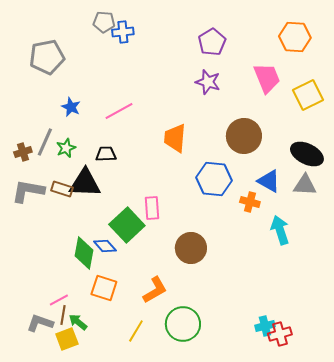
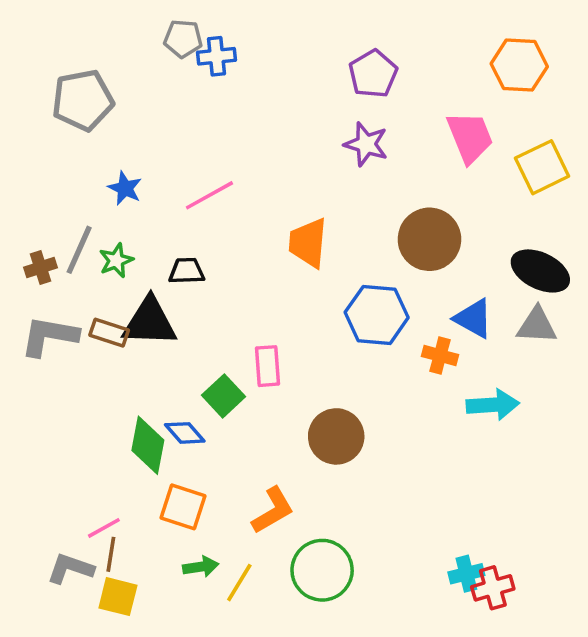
green square: (127, 225) -> (224, 396), size x0.7
cyan arrow: (280, 230) -> (493, 405), turned 104
green arrow: (78, 322) -> (201, 567), moved, turned 132
yellow square: (67, 339) -> (118, 597), turned 35

